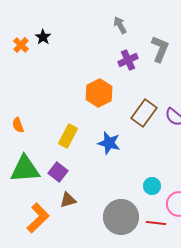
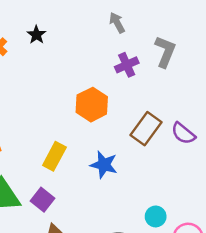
black star: (43, 37) -> (36, 35), moved

